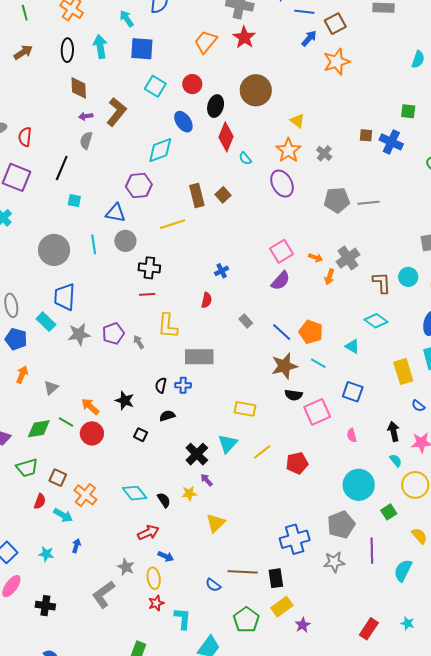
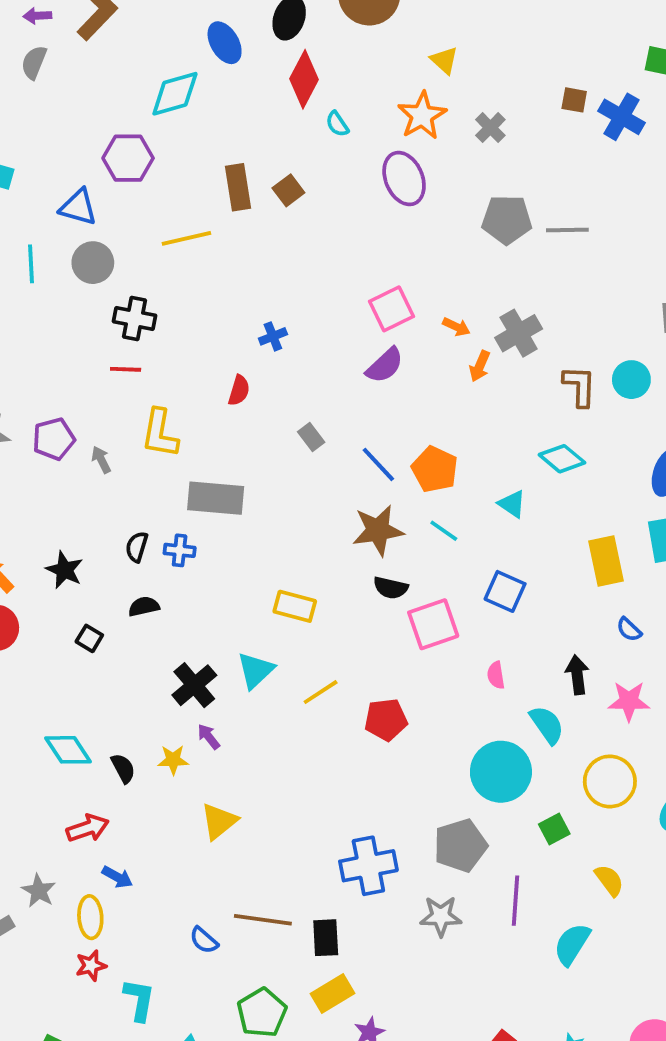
cyan semicircle: (396, 460) -> (547, 725), moved, size x1.5

